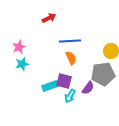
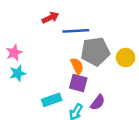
blue line: (70, 41) -> (76, 31), moved
gray pentagon: (103, 74) -> (95, 51), moved
purple square: (64, 81) -> (78, 83), moved

